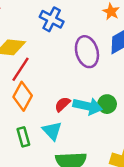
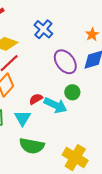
purple ellipse: (87, 52) -> (65, 62), turned -35
green circle: (107, 104) -> (72, 92), moved

